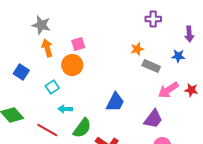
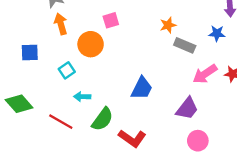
pink square: (78, 44) -> (111, 20), moved
blue square: (21, 72) -> (30, 52), turned -35

